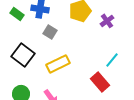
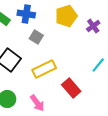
red rectangle: (100, 82) -> (71, 88), moved

